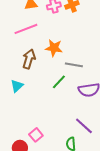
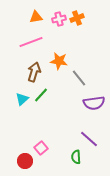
gray line: (74, 65) -> (79, 78), turned 42
green line: (59, 82) -> (41, 95), moved

